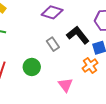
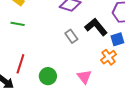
green circle: (32, 67) -> (48, 76), moved

